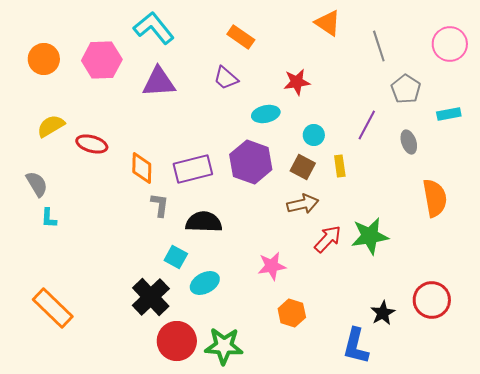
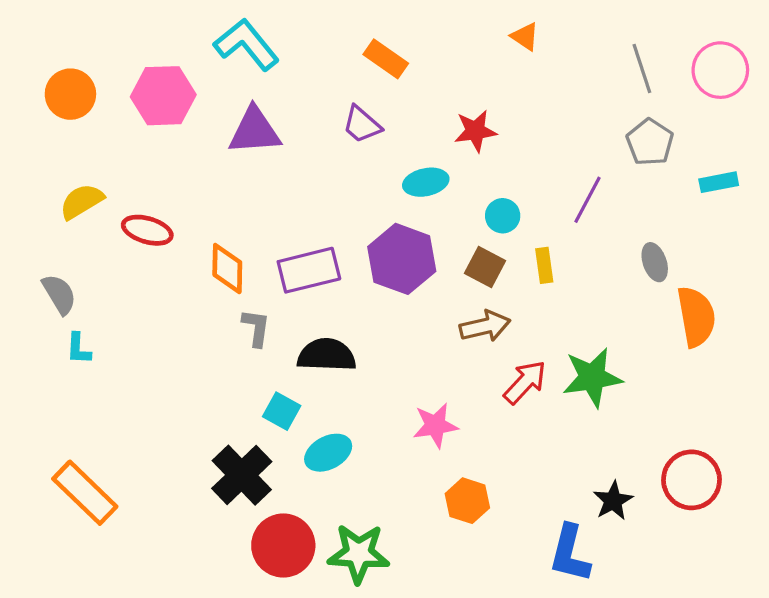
orange triangle: (328, 23) -> (525, 36), size x0.7
gray line: (379, 46) -> (642, 68), moved
gray ellipse: (409, 142) -> (655, 262), moved

